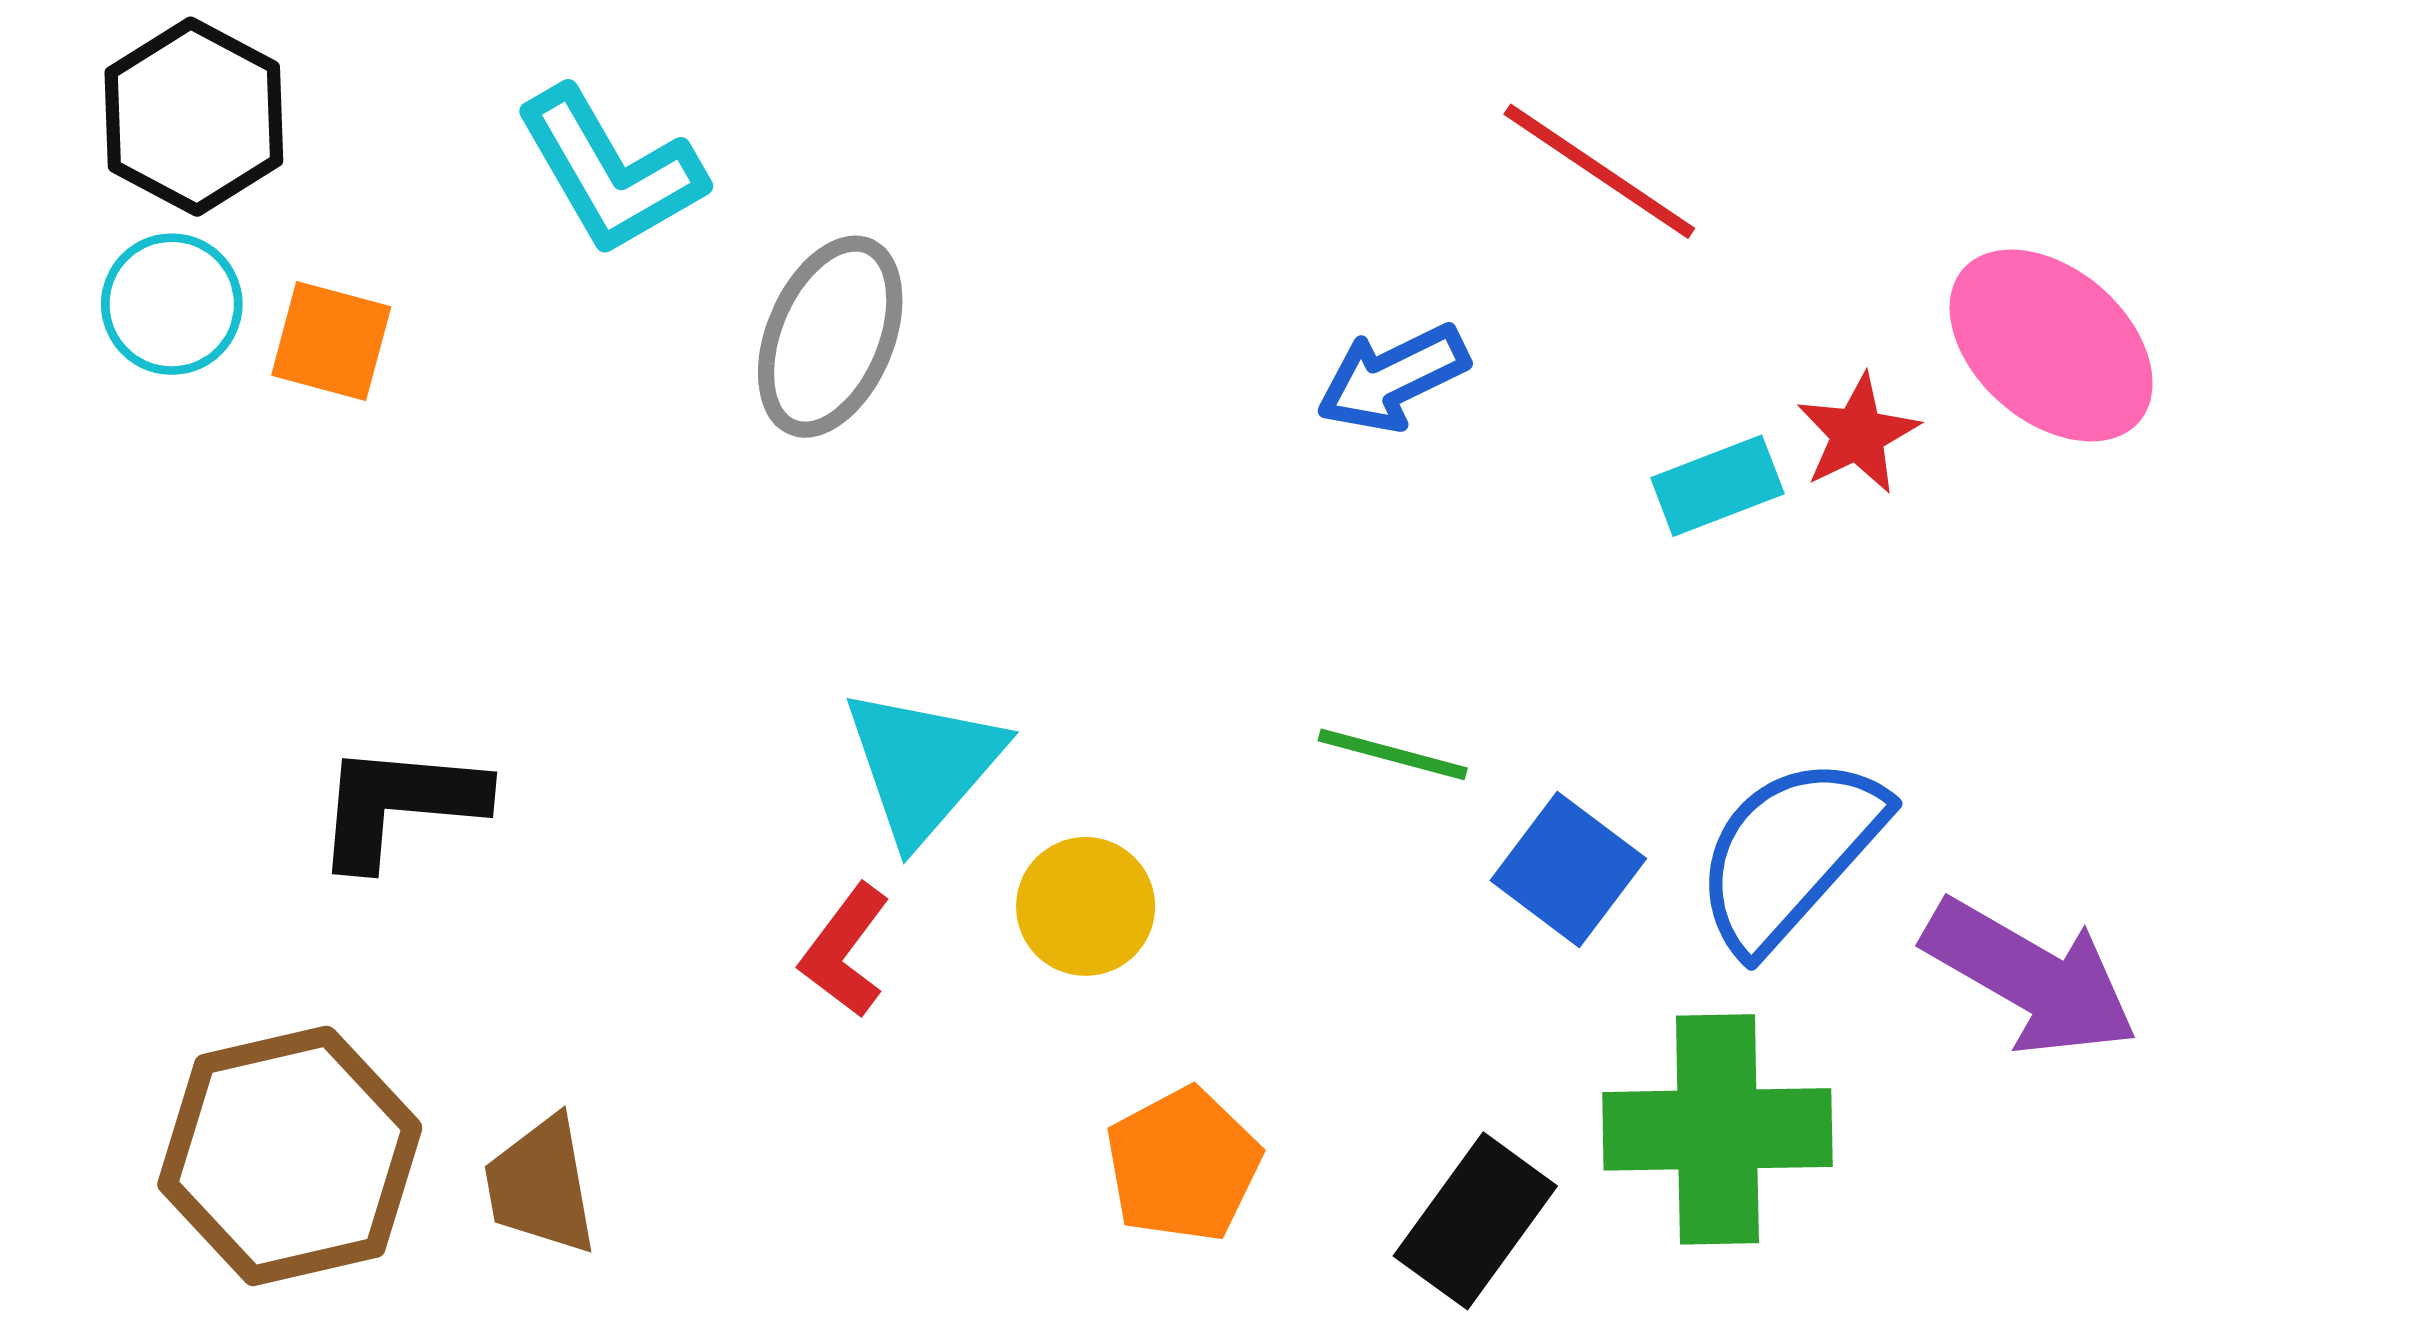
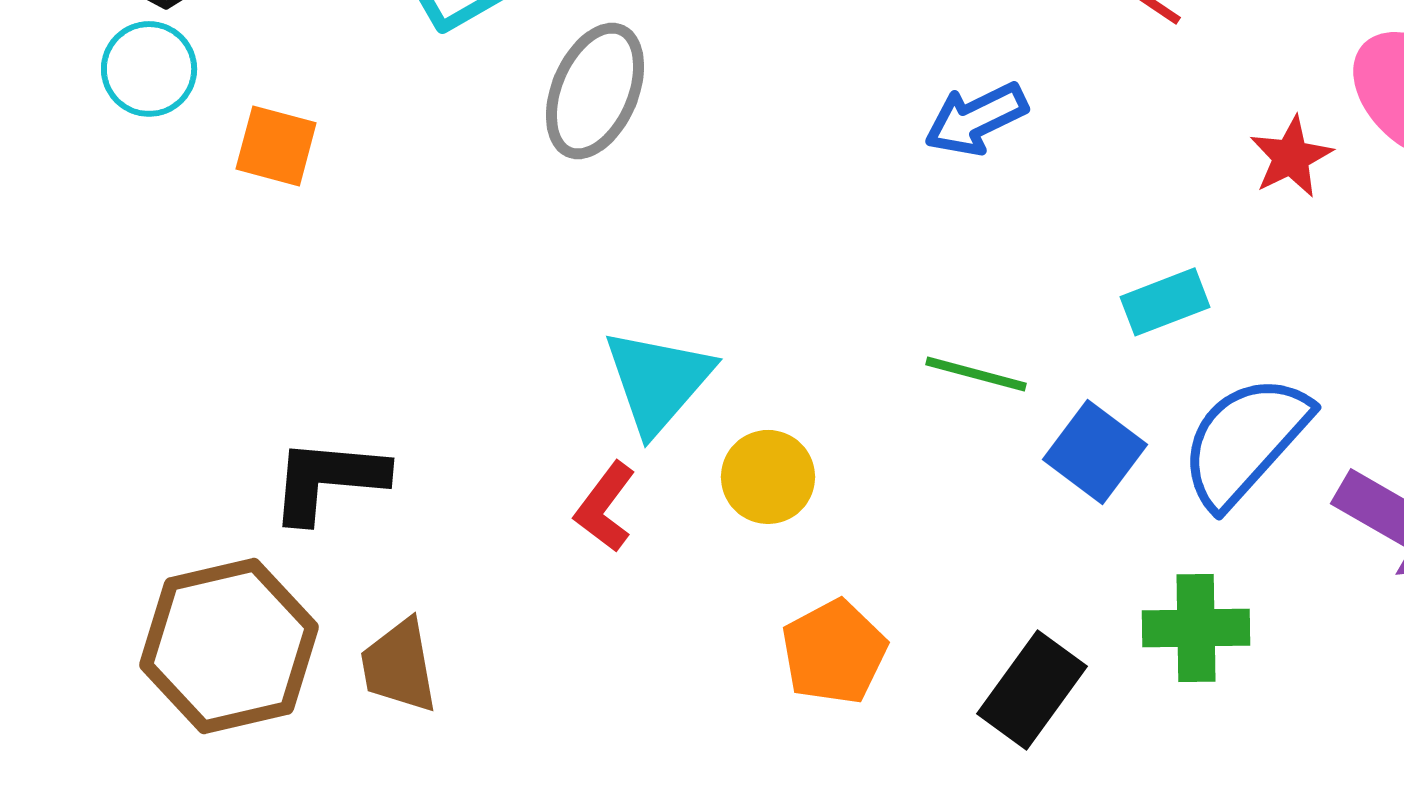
orange square: (331, 341) -> (276, 146), moved
cyan rectangle: (1717, 486) -> (1165, 302), moved
black L-shape: (399, 805) -> (328, 480), moved
green cross: (1717, 1129) -> (1196, 628), size x0.7

